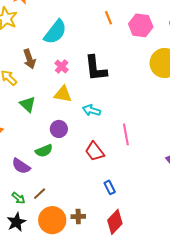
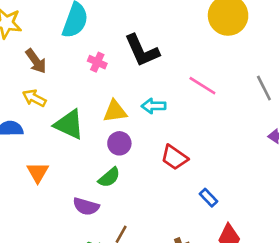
brown arrow: (29, 59) -> (36, 61), moved
yellow triangle: (63, 94) -> (115, 111), moved
green triangle: (28, 104) -> (69, 124), size x1.4
pink line: (126, 134) -> (202, 86), moved, turned -30

